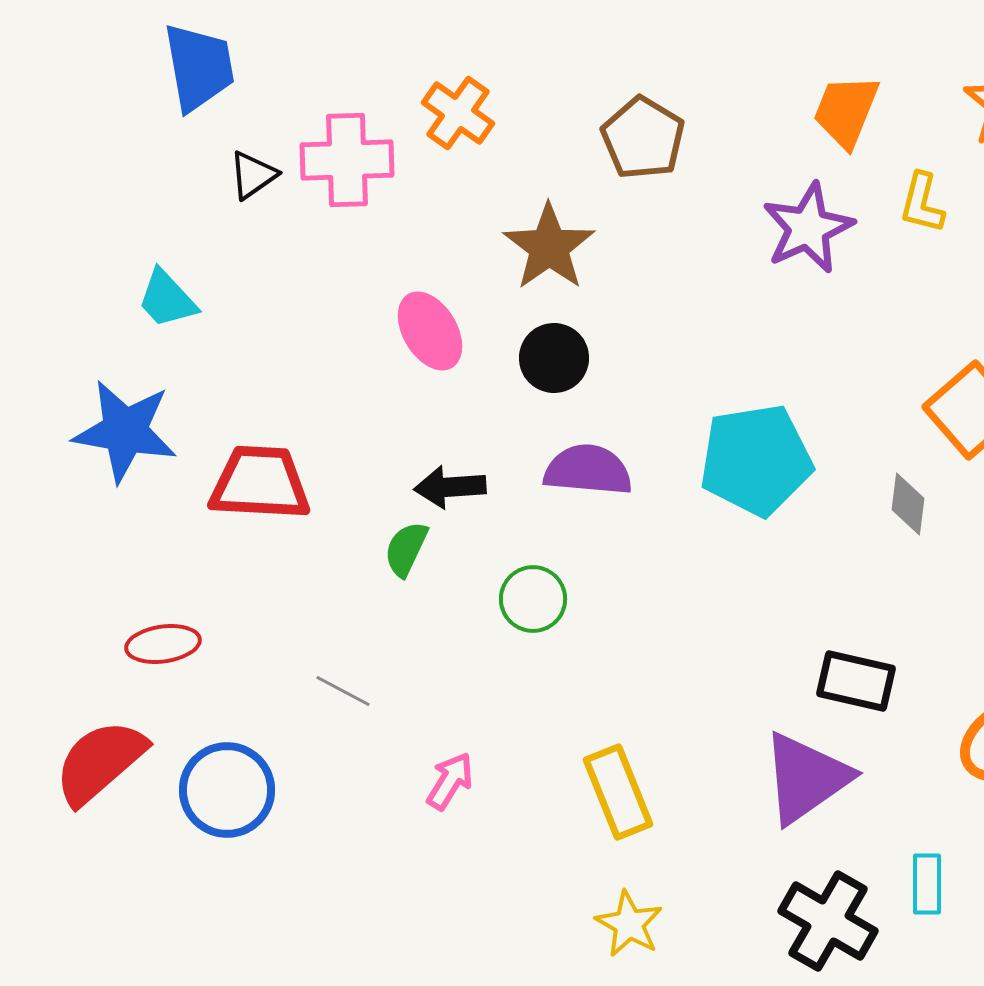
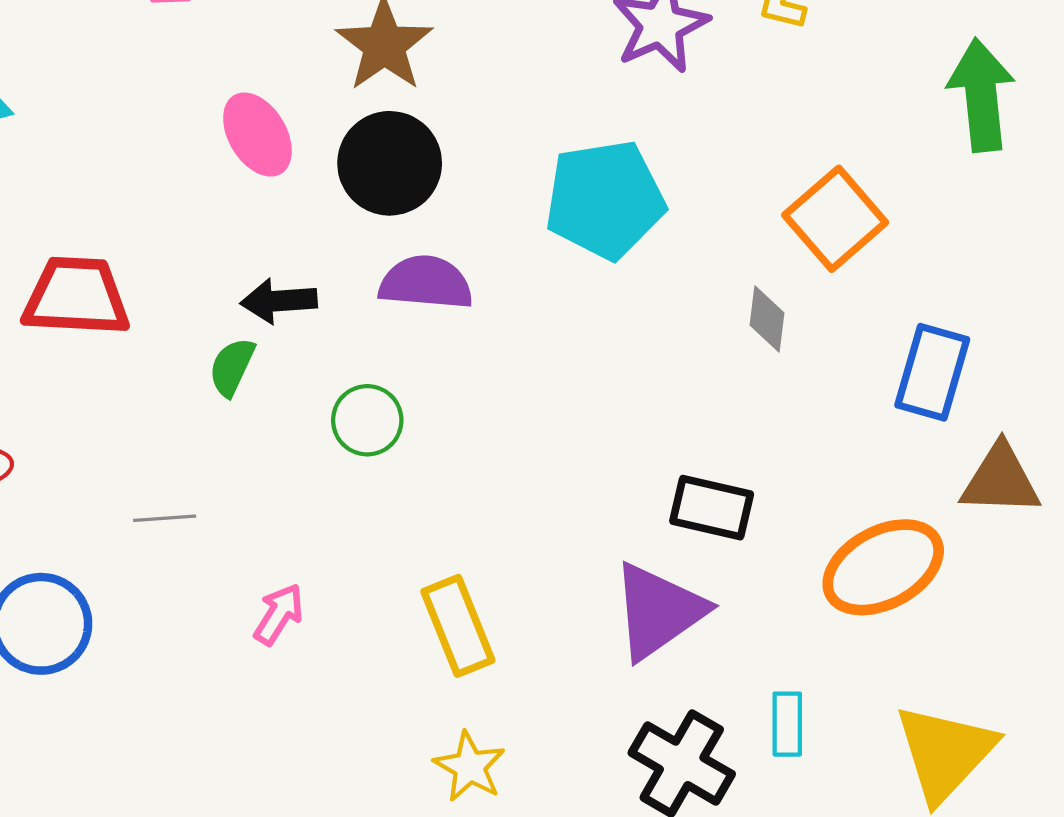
black circle: (554, 358) -> (390, 163), size x1.4
cyan pentagon: (756, 460) -> (605, 200), moved
gray line: (343, 691) -> (165, 518), turned -32

